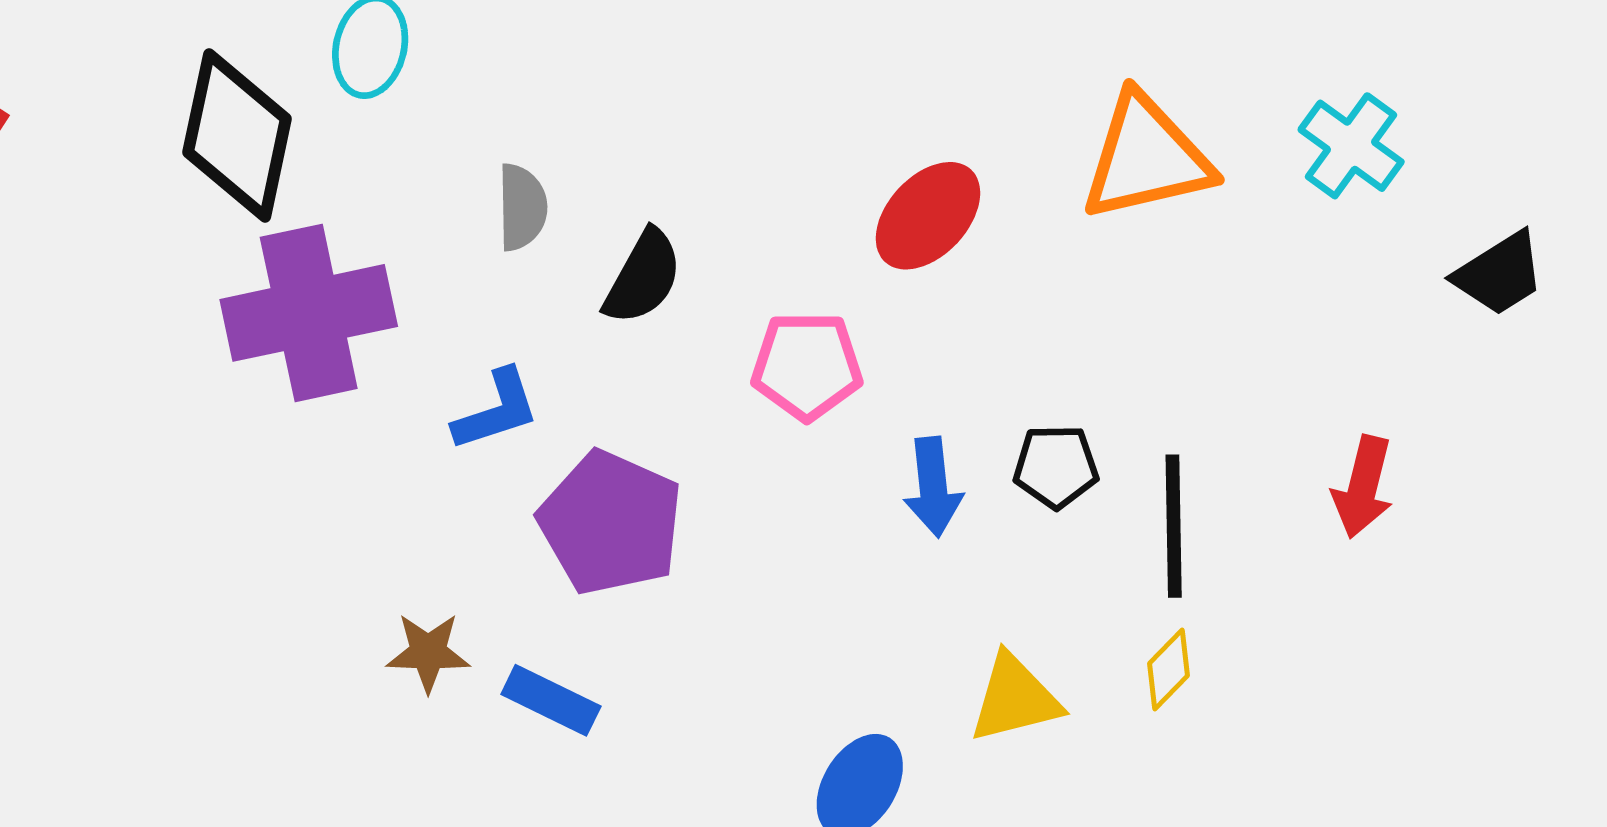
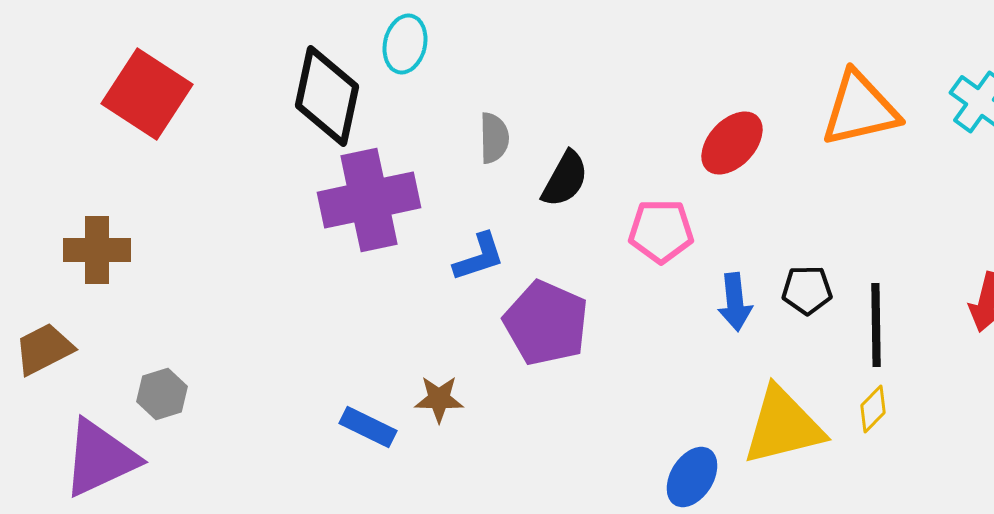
yellow triangle: (1015, 698) -> (783, 426), size x1.5
blue rectangle: (551, 700) -> (368, 427), moved

